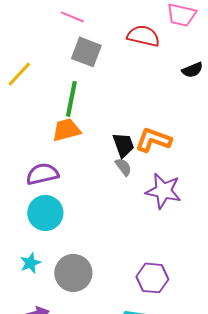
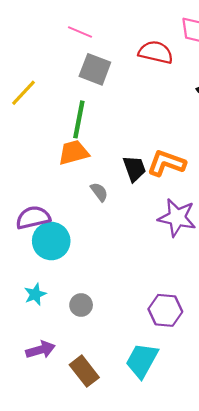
gray semicircle: (123, 167) -> (99, 192), moved
purple semicircle: (42, 174) -> (33, 218), moved
gray circle: (73, 273) -> (81, 305), size x0.6

